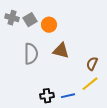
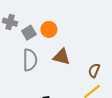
gray square: (30, 20) -> (29, 33), moved

